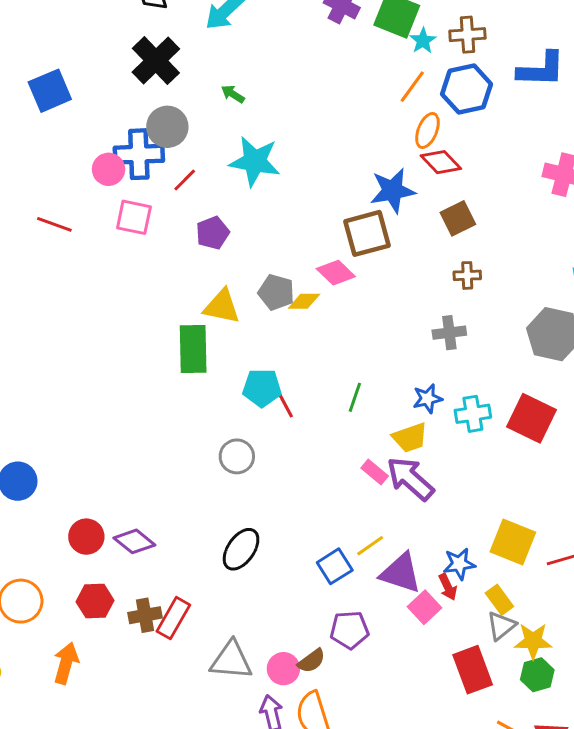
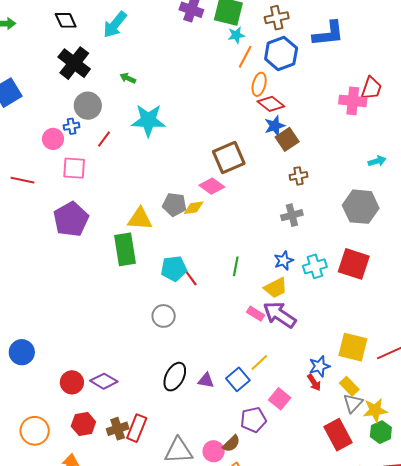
cyan star: (423, 41) -> (236, 35), moved, turned 30
blue cross: (139, 154) -> (72, 126), size x0.5
blue star: (393, 191) -> (275, 126), moved, size x0.7
purple pentagon: (213, 233) -> (71, 219), moved, size x1.6
purple triangle: (401, 573) -> (206, 380), moved, size x0.6
pink square: (424, 607) -> (280, 399), moved

